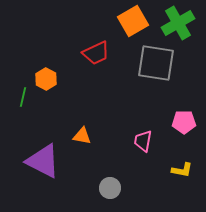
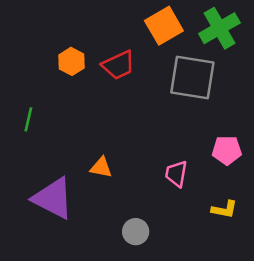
orange hexagon: (46, 79) -> (72, 61), moved

